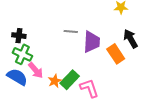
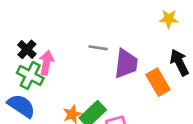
black cross: (19, 36) -> (27, 49), turned 32
pink arrow: (36, 70) -> (46, 63), moved, turned -132

